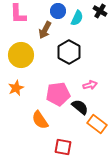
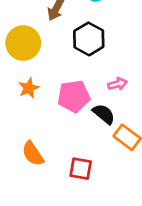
orange star: (16, 88) -> (29, 88), moved
orange semicircle: (40, 120) -> (33, 154), moved

